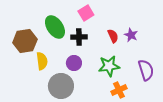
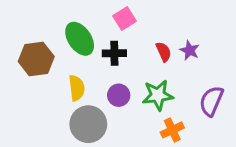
yellow semicircle: (42, 61) -> (77, 88), moved
purple circle: (74, 63) -> (119, 95), moved
purple semicircle: (146, 70) -> (211, 101), turned -140

